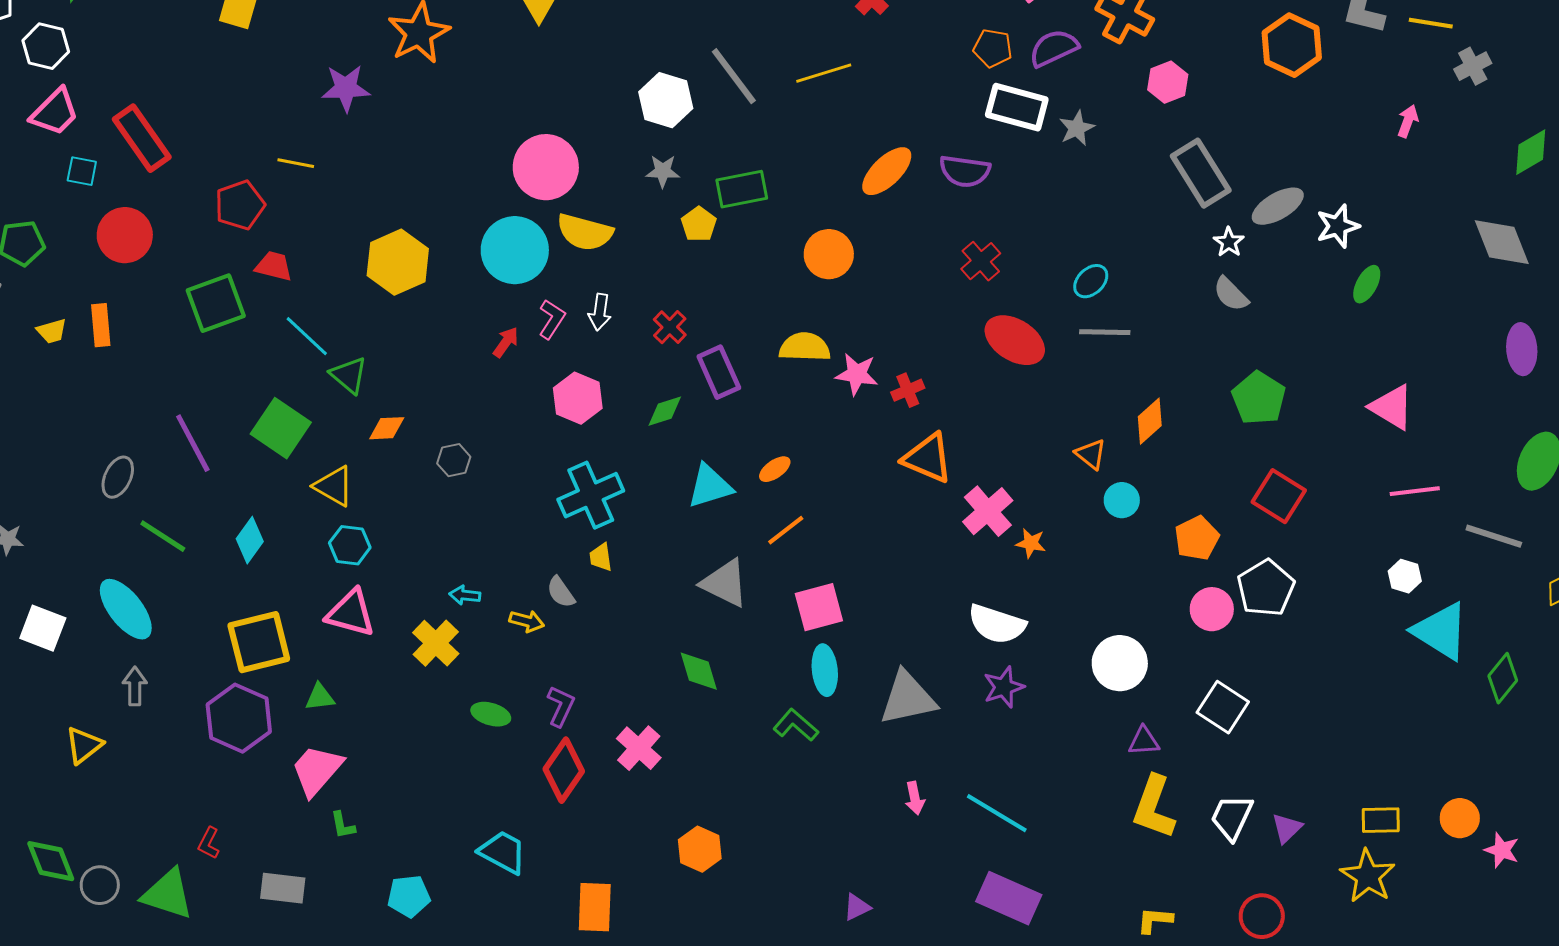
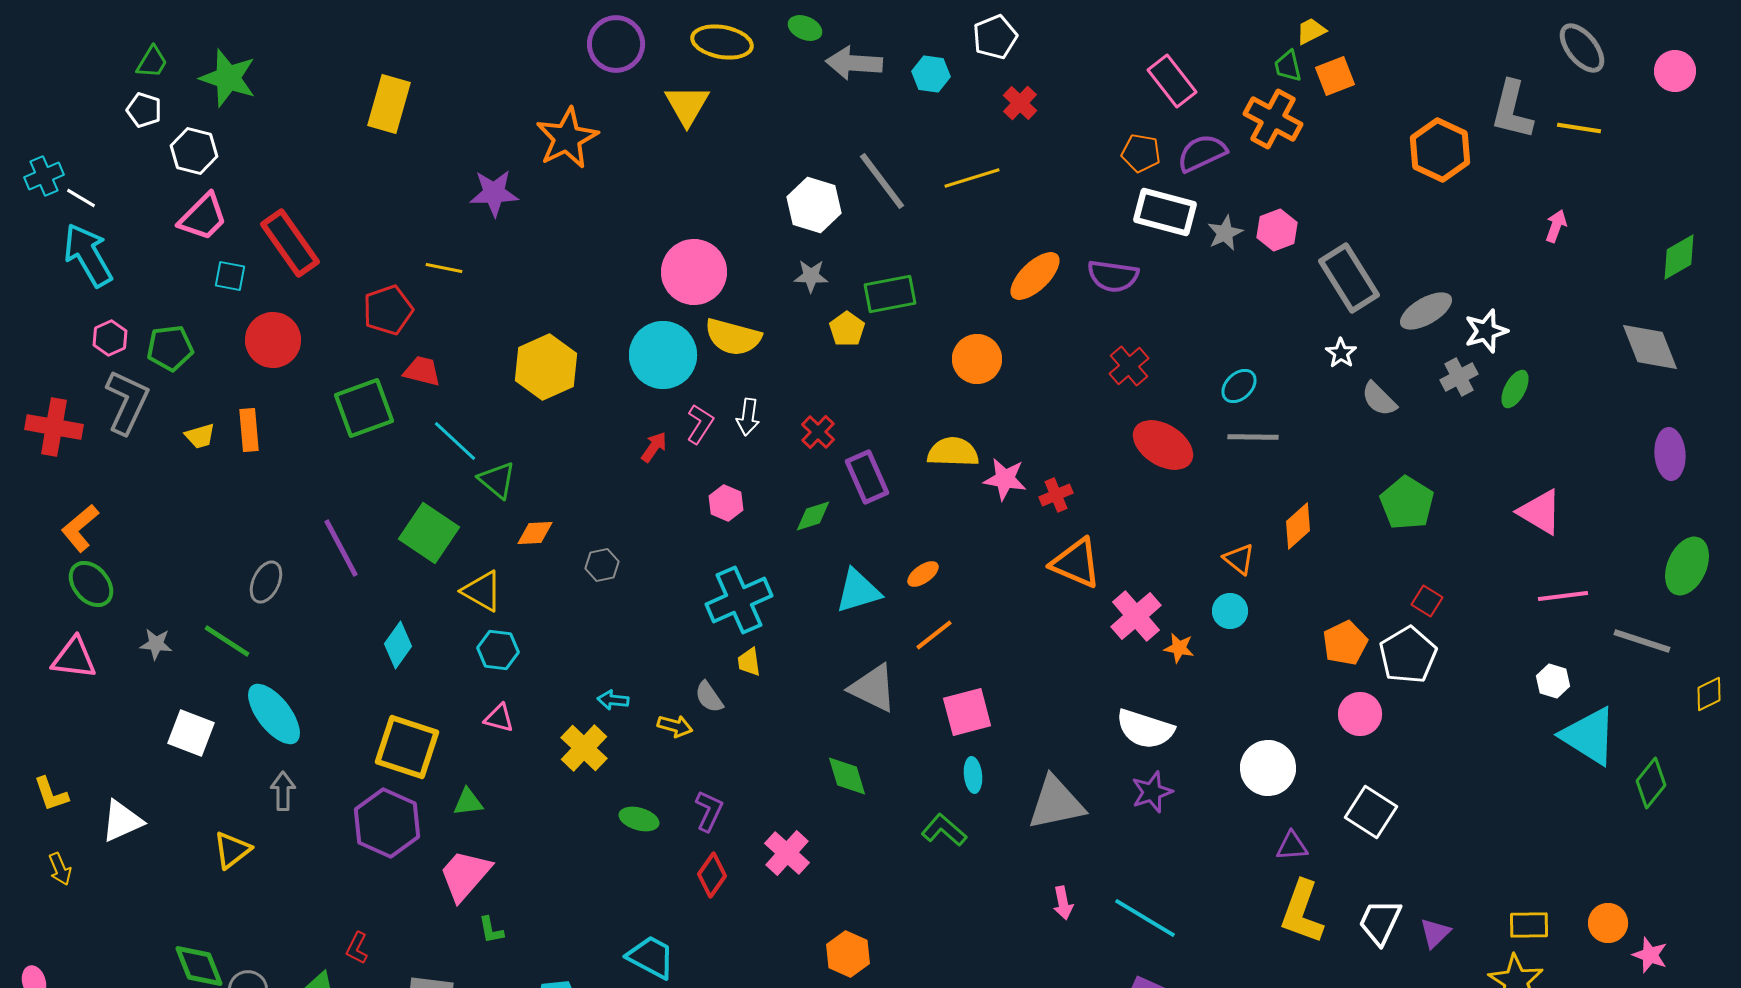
gray cross: (1473, 66) -> (1459, 377), moved
pink hexagon: (1168, 82) -> (1277, 230), moved
white star: (1229, 242) -> (1341, 353), moved
pink hexagon: (578, 398) -> (726, 503), size x0.7
red square: (1279, 496) -> (1427, 601), size x0.6
cyan circle: (1122, 500) -> (1230, 611), moved
green line: (163, 536) -> (227, 641), moved
white pentagon: (1266, 588) -> (1408, 655), moved
pink triangle: (351, 613) -> (499, 718), size x0.6
yellow square: (259, 642) -> (407, 747), turned 32
cyan ellipse: (825, 670) -> (973, 775), size x0.7
red diamond: (564, 770) -> (712, 875), size x0.7

